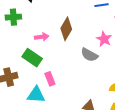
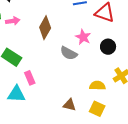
pink arrow: (42, 37) -> (13, 21), moved

